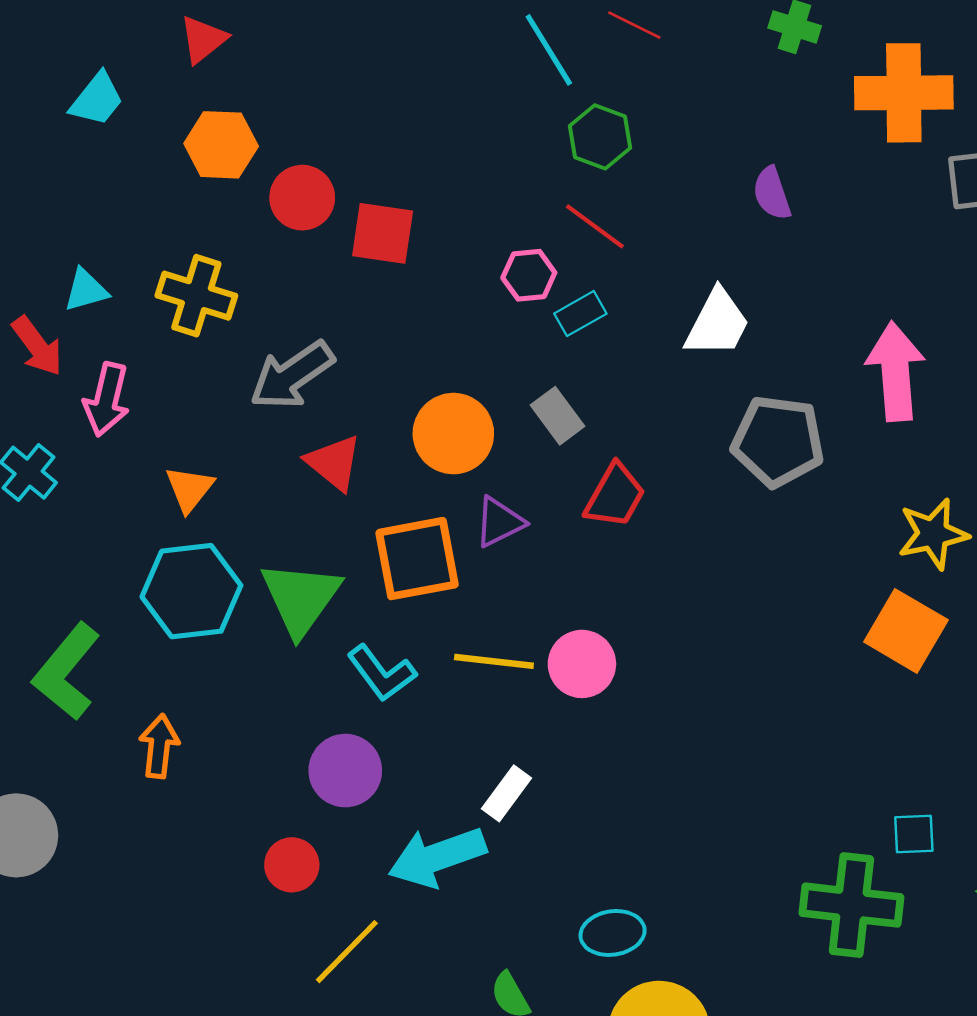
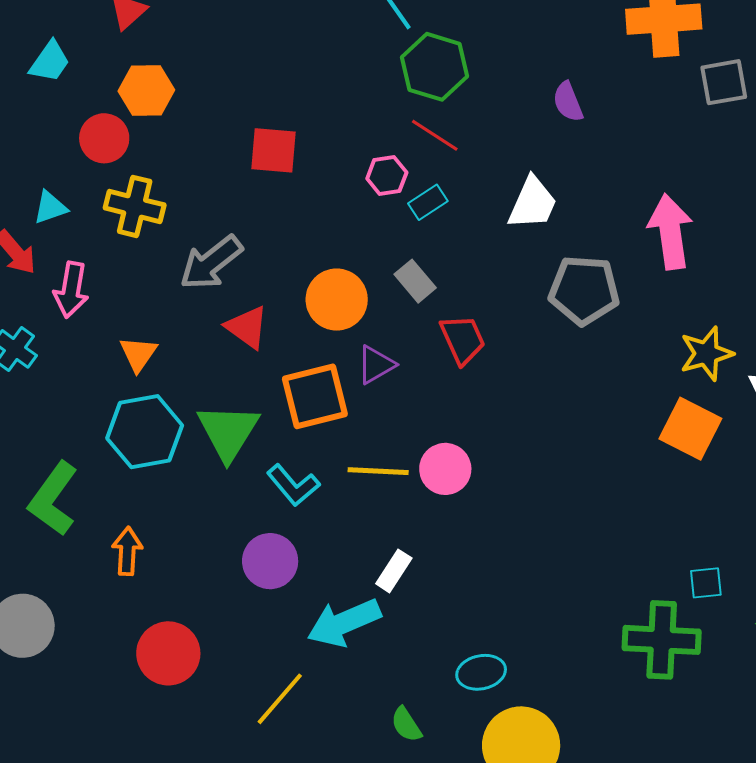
green hexagon: (600, 137) -> (434, 67), size x1.4
red circle: (302, 198) -> (104, 138), moved
red trapezoid: (615, 496) -> (463, 339), turned -50
red circle: (292, 865) -> (168, 653), moved, size x1.5

